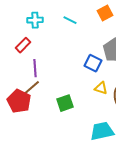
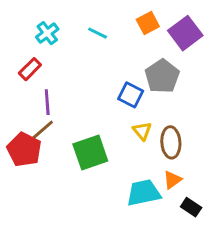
cyan cross: (35, 20) -> (47, 33), turned -35
yellow triangle: (101, 88) -> (142, 131), turned 32
green square: (65, 103) -> (90, 152), size x1.4

